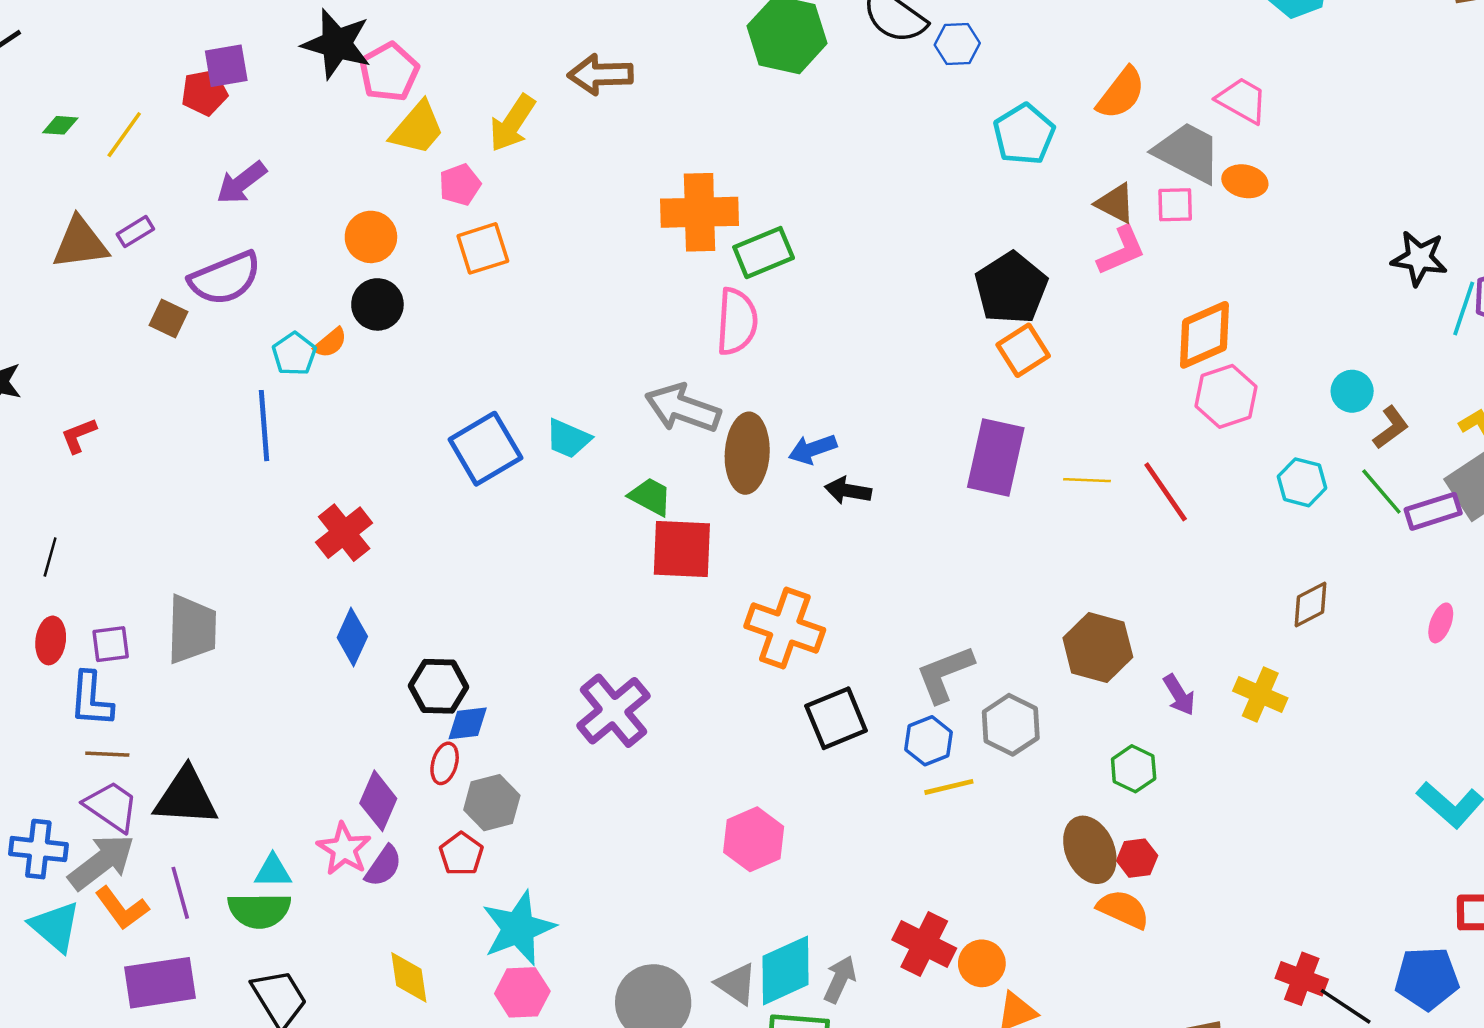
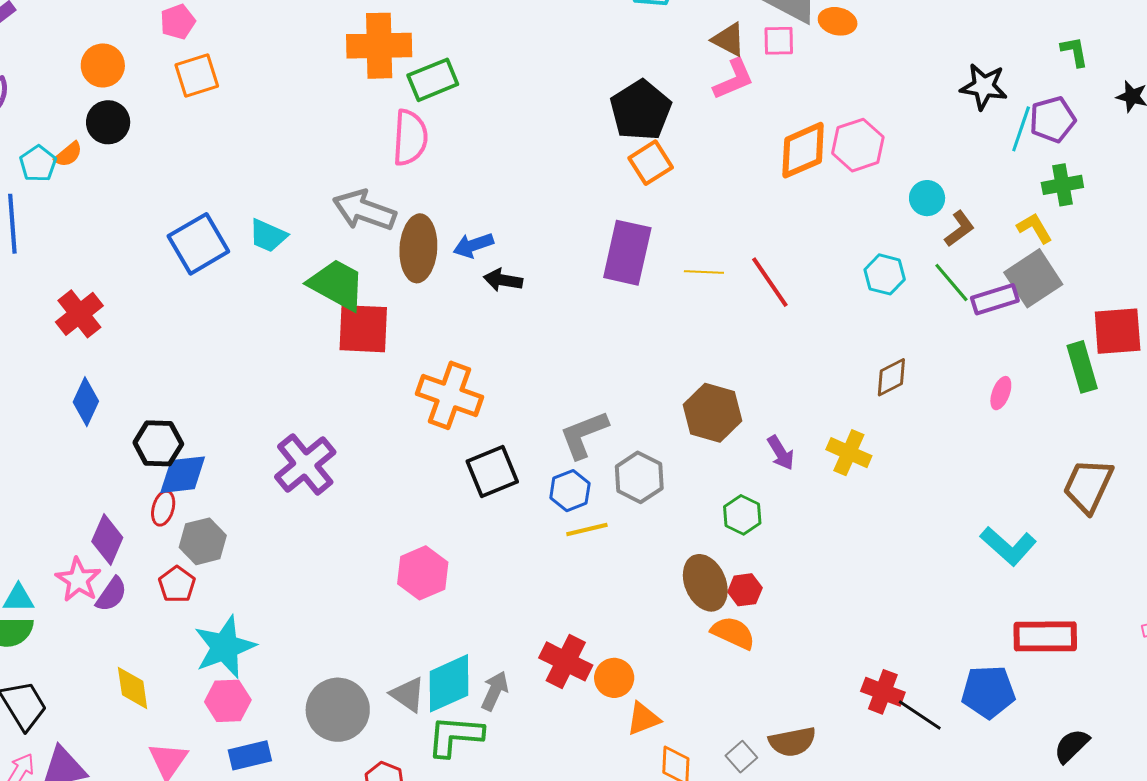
pink hexagon: (1226, 396) -> (858, 145), moved
green trapezoid: (650, 497) -> (337, 285), size x1.6
blue diamond: (468, 723) -> (183, 475), size x1.4

